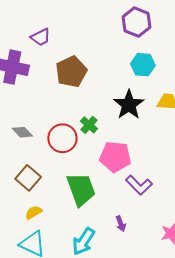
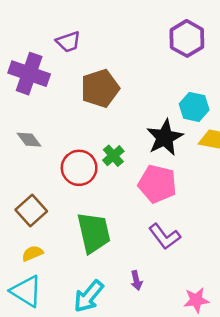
cyan hexagon: (143, 65) -> (194, 107), moved
gray diamond: (22, 132) -> (29, 140), moved
pink pentagon: (115, 157) -> (157, 184), moved

